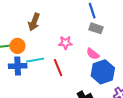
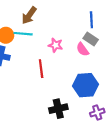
pink semicircle: (93, 54) -> (83, 49), moved
cyan line: (35, 60) -> (23, 34), moved

